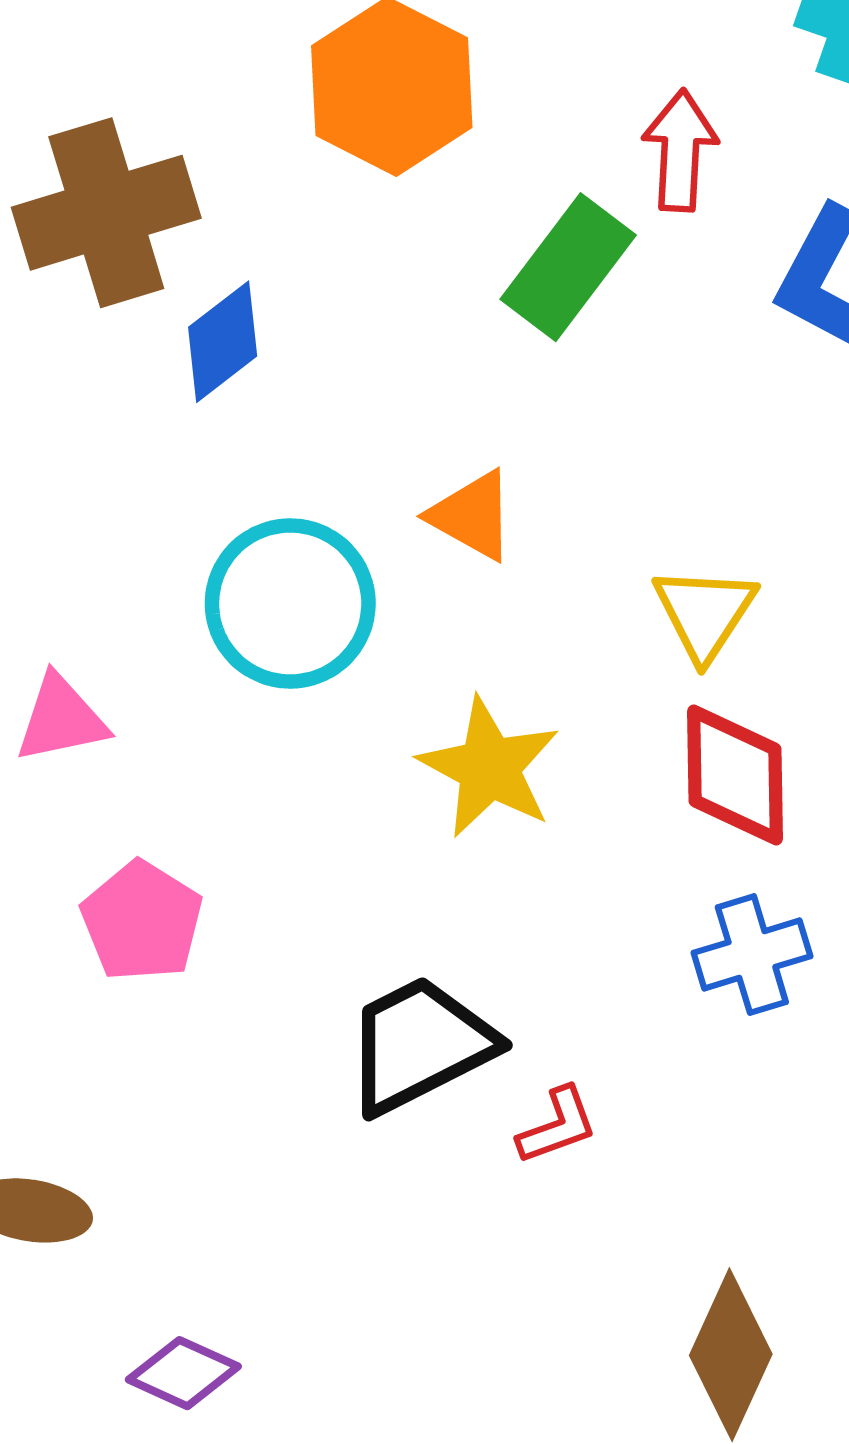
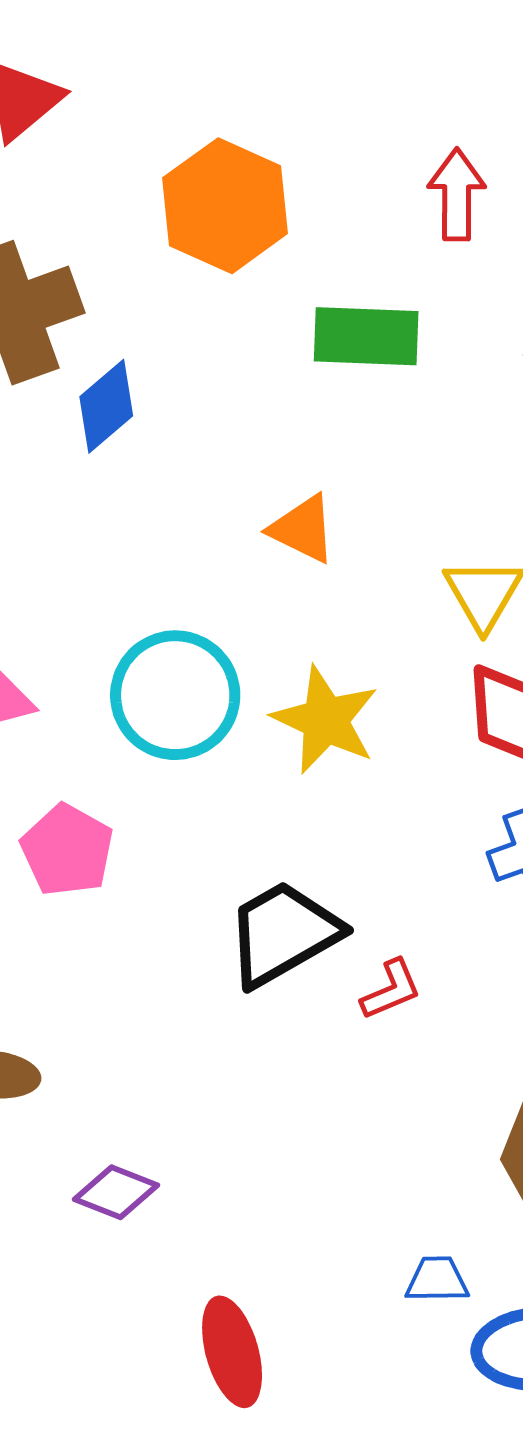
red arrow: (680, 151) -> (457, 195), moved
green rectangle: (568, 267) -> (366, 336), turned 58
cyan circle: (290, 603) -> (175, 695), moved

